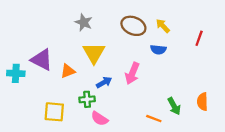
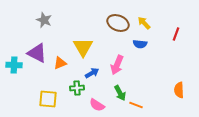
gray star: (84, 22) -> (44, 20), moved
green arrow: (174, 106) -> (120, 93), moved
pink semicircle: (99, 119) -> (97, 105), moved

